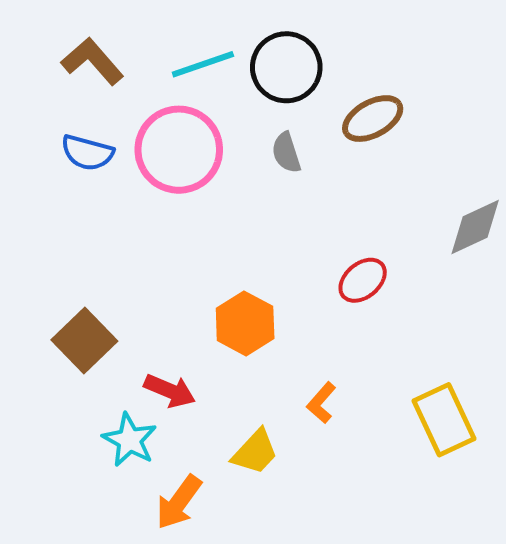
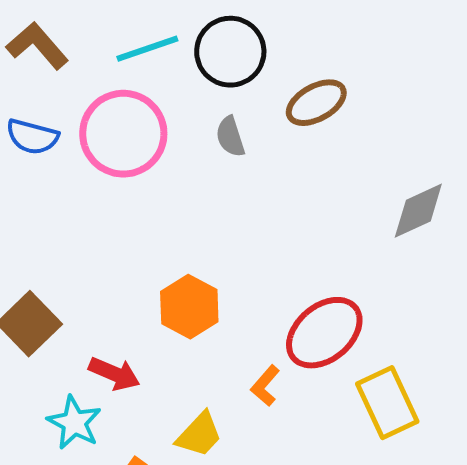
red ellipse: (363, 280) -> (324, 333), moved, size x1.6

